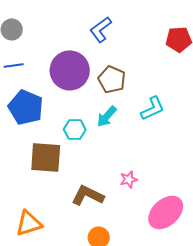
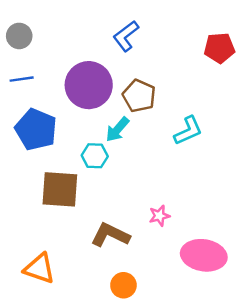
cyan arrow: (107, 116) -> (117, 129), moved
pink ellipse: (166, 212) -> (204, 255), turned 51
orange triangle: (29, 223) -> (40, 268), turned 36

